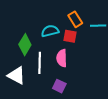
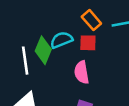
green diamond: (25, 45) -> (43, 50), moved
white line: (40, 63) -> (25, 61), moved

